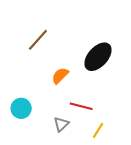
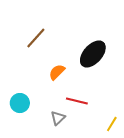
yellow line: (98, 130) -> (112, 124), moved

